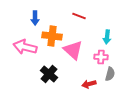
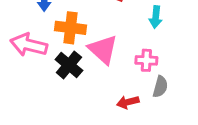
cyan arrow: (107, 37) -> (156, 17), moved
black cross: (49, 74) -> (69, 65), moved

